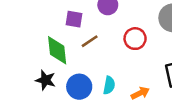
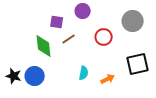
black star: (45, 80) -> (14, 76), moved
blue circle: (79, 87) -> (35, 76), moved

